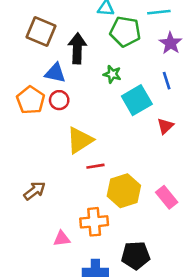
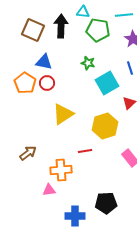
black arrow: (77, 48) -> (61, 26), moved
red line: (95, 166) -> (85, 151), moved
yellow hexagon: (124, 191) -> (105, 126), moved
orange cross: (94, 222) -> (61, 170), moved

